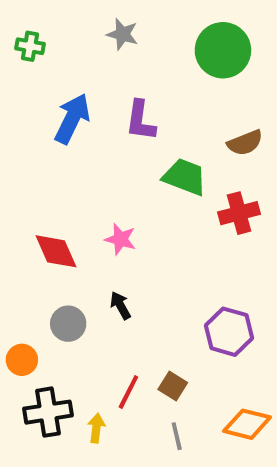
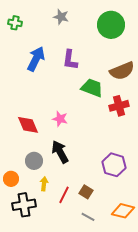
brown semicircle: (245, 143) -> (122, 71), size x1.4
black arrow: (120, 306) -> (60, 152), size x1.6
yellow arrow: (96, 428) -> (44, 184), moved
gray line: (177, 436) -> (88, 217), turned -48

